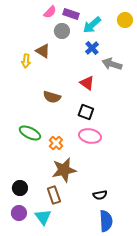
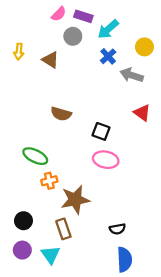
yellow circle: (125, 20) -> (144, 47), moved
yellow arrow: (26, 61) -> (19, 52), moved
red triangle: (87, 83) -> (142, 113), moved
orange cross: (56, 143) -> (49, 181), moved, turned 32

